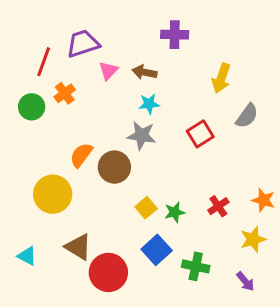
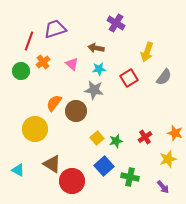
purple cross: (175, 35) -> (116, 23), turned 30
pink triangle: (108, 71) -> (72, 64), moved, turned -32
red square: (200, 134) -> (129, 78), moved

